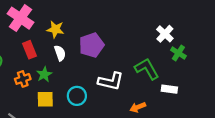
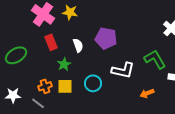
yellow star: (55, 29) -> (70, 12), moved
purple pentagon: (92, 45) -> (106, 38), turned 30
orange cross: (23, 79) -> (45, 86), moved

